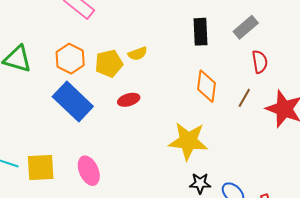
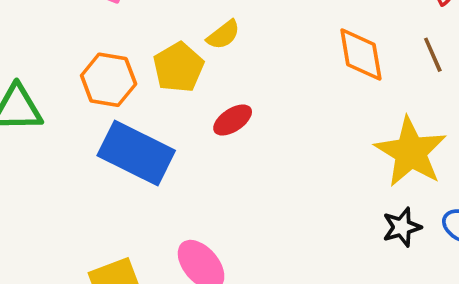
brown line: (244, 98) -> (433, 55), turned -36
yellow star: (188, 141) -> (411, 152), moved, turned -30

